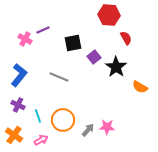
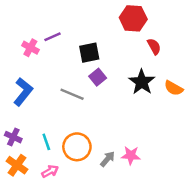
purple square: (94, 57) -> (98, 77), moved
orange semicircle: (140, 87) -> (174, 88), moved
purple cross: (18, 105) -> (13, 137), moved

